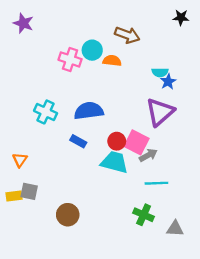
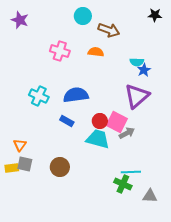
cyan circle: (92, 50) -> (83, 16), moved
orange triangle: (20, 160) -> (20, 145), moved
cyan line: (156, 183) -> (131, 172), moved
brown circle: (68, 215) -> (60, 167), moved

